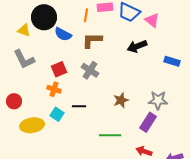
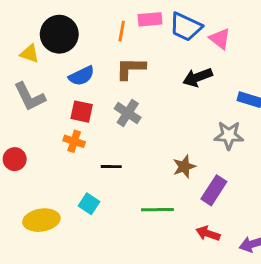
blue semicircle: (63, 34) -> (82, 76), moved, turned -54
red square: (59, 69) -> (82, 112), turned 35
brown star: (121, 100) -> (184, 167), moved
gray star: (158, 100) -> (229, 135), moved
cyan square: (57, 114) -> (89, 204), moved
yellow ellipse: (32, 125) -> (41, 220), moved

